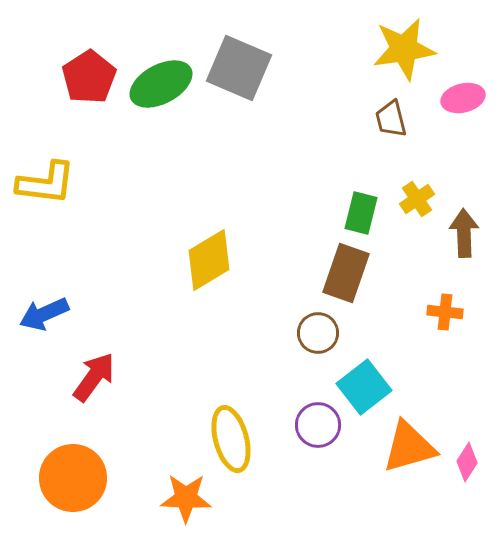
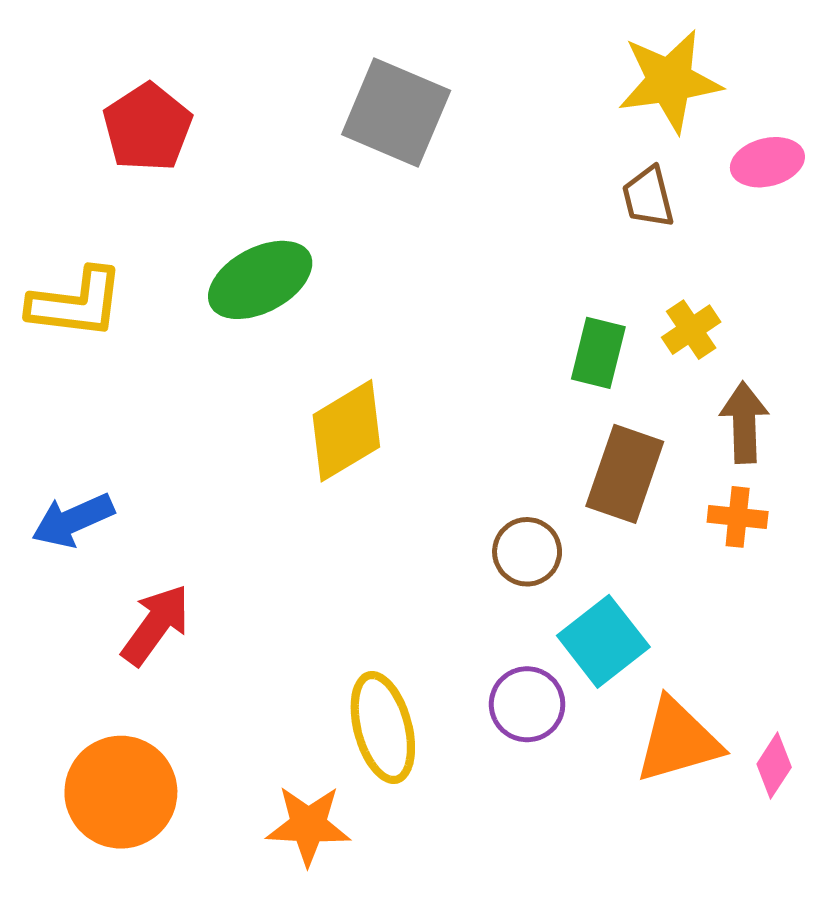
green ellipse: (161, 84) -> (260, 280), moved
brown arrow: (464, 233) -> (744, 422), moved
brown rectangle: (346, 273) -> (625, 474), moved

